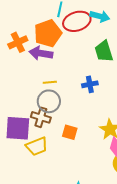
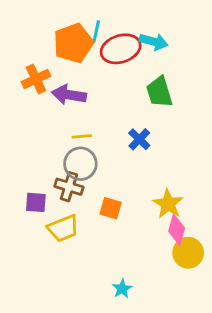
orange pentagon: (48, 33) -> (73, 43), moved
blue cross: (90, 84) -> (139, 139), turned -35
purple square: (18, 128) -> (36, 202), size x0.6

